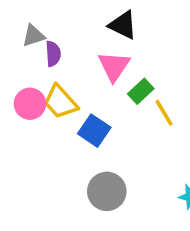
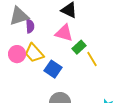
gray triangle: (33, 36) -> (19, 16), size x1.5
pink triangle: (114, 66) -> (64, 33), turned -48

